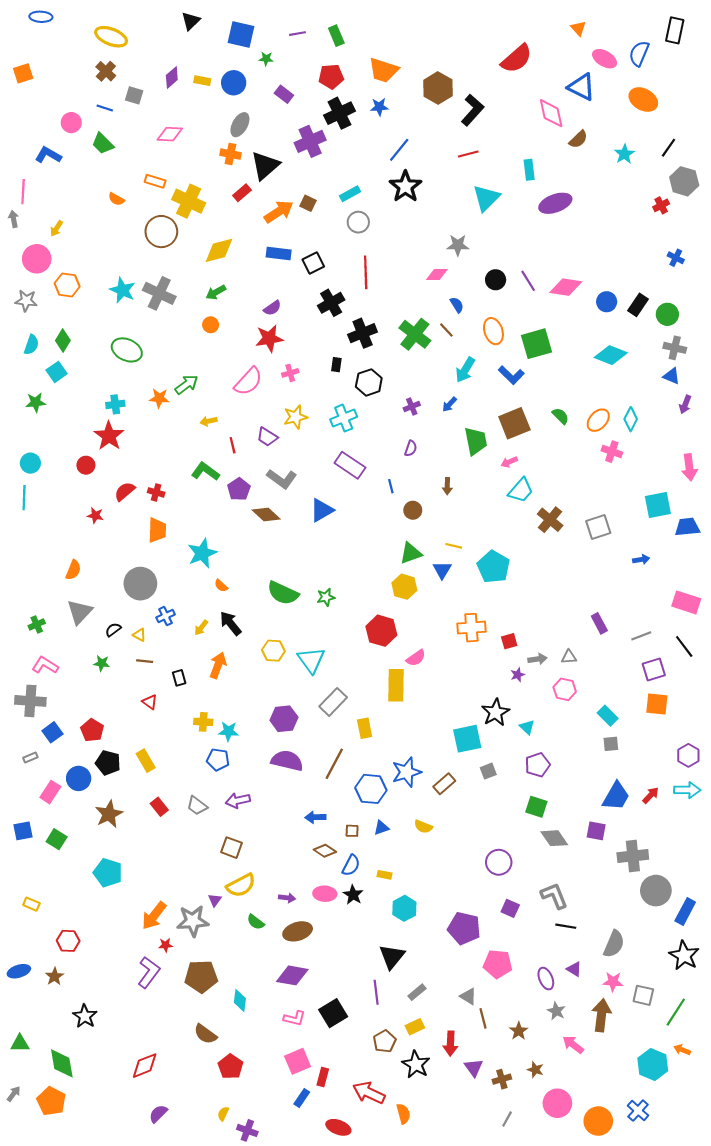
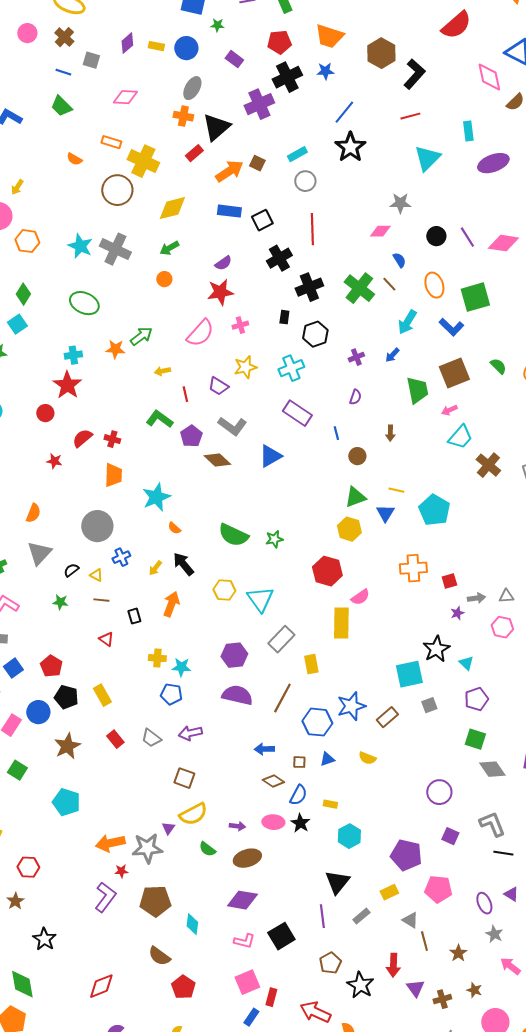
pink circle: (71, 123) -> (27, 33), moved
orange arrow: (154, 916) -> (110, 843), turned 40
yellow rectangle: (415, 1027) -> (389, 892), moved

